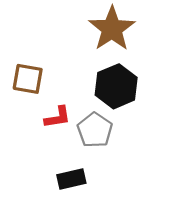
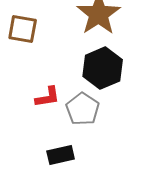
brown square: (28, 79) -> (23, 29), moved

